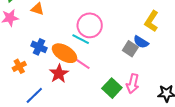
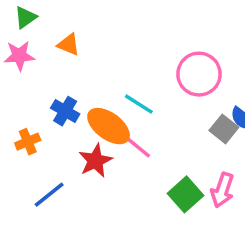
pink circle: (90, 25) -> (199, 74), moved

